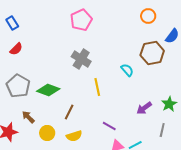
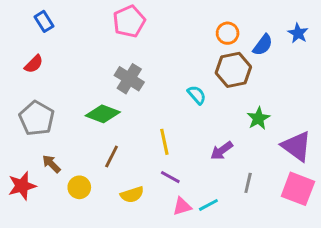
orange circle: (148, 16) -> (228, 33), moved
blue rectangle: (12, 23) -> (44, 21), moved
yellow line: (97, 87) -> (164, 142), moved
green diamond: (48, 90) -> (103, 114), moved
green star: (169, 104) -> (258, 118), moved
yellow semicircle: (74, 136) -> (132, 195), moved

